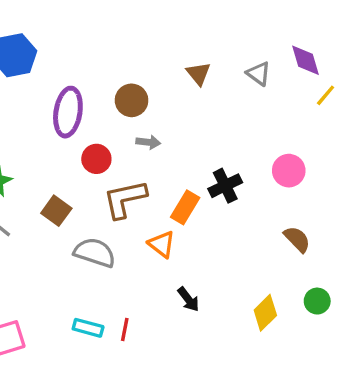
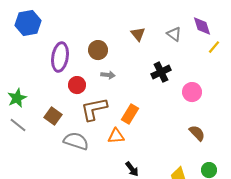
black cross: (225, 186) -> (161, 72), moved
orange triangle: (162, 244) -> (116, 136), turned -42

